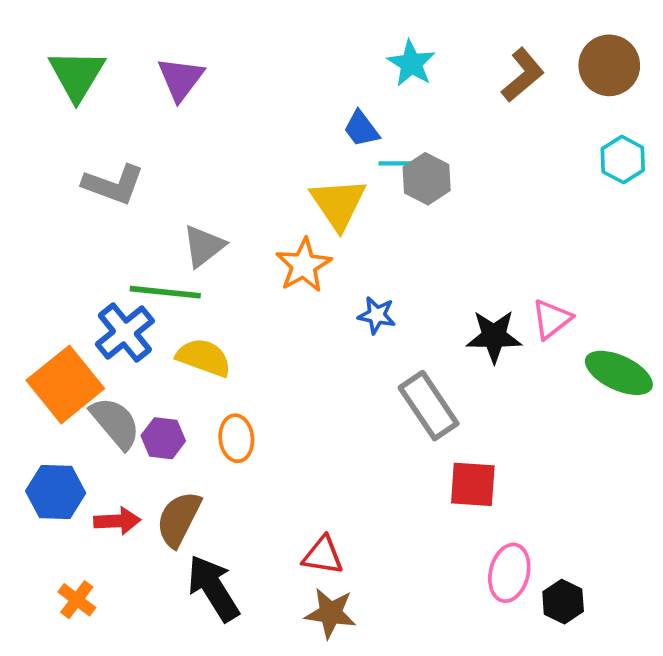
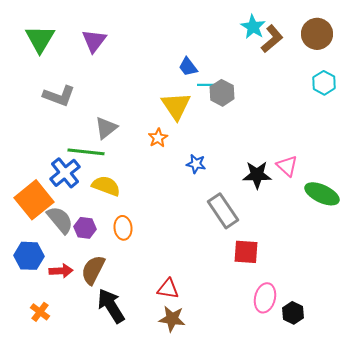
cyan star: (411, 63) -> (253, 27), moved
orange star: (304, 265) -> (158, 138), size x0.7
pink triangle: (552, 319) -> (287, 166), turned -40

